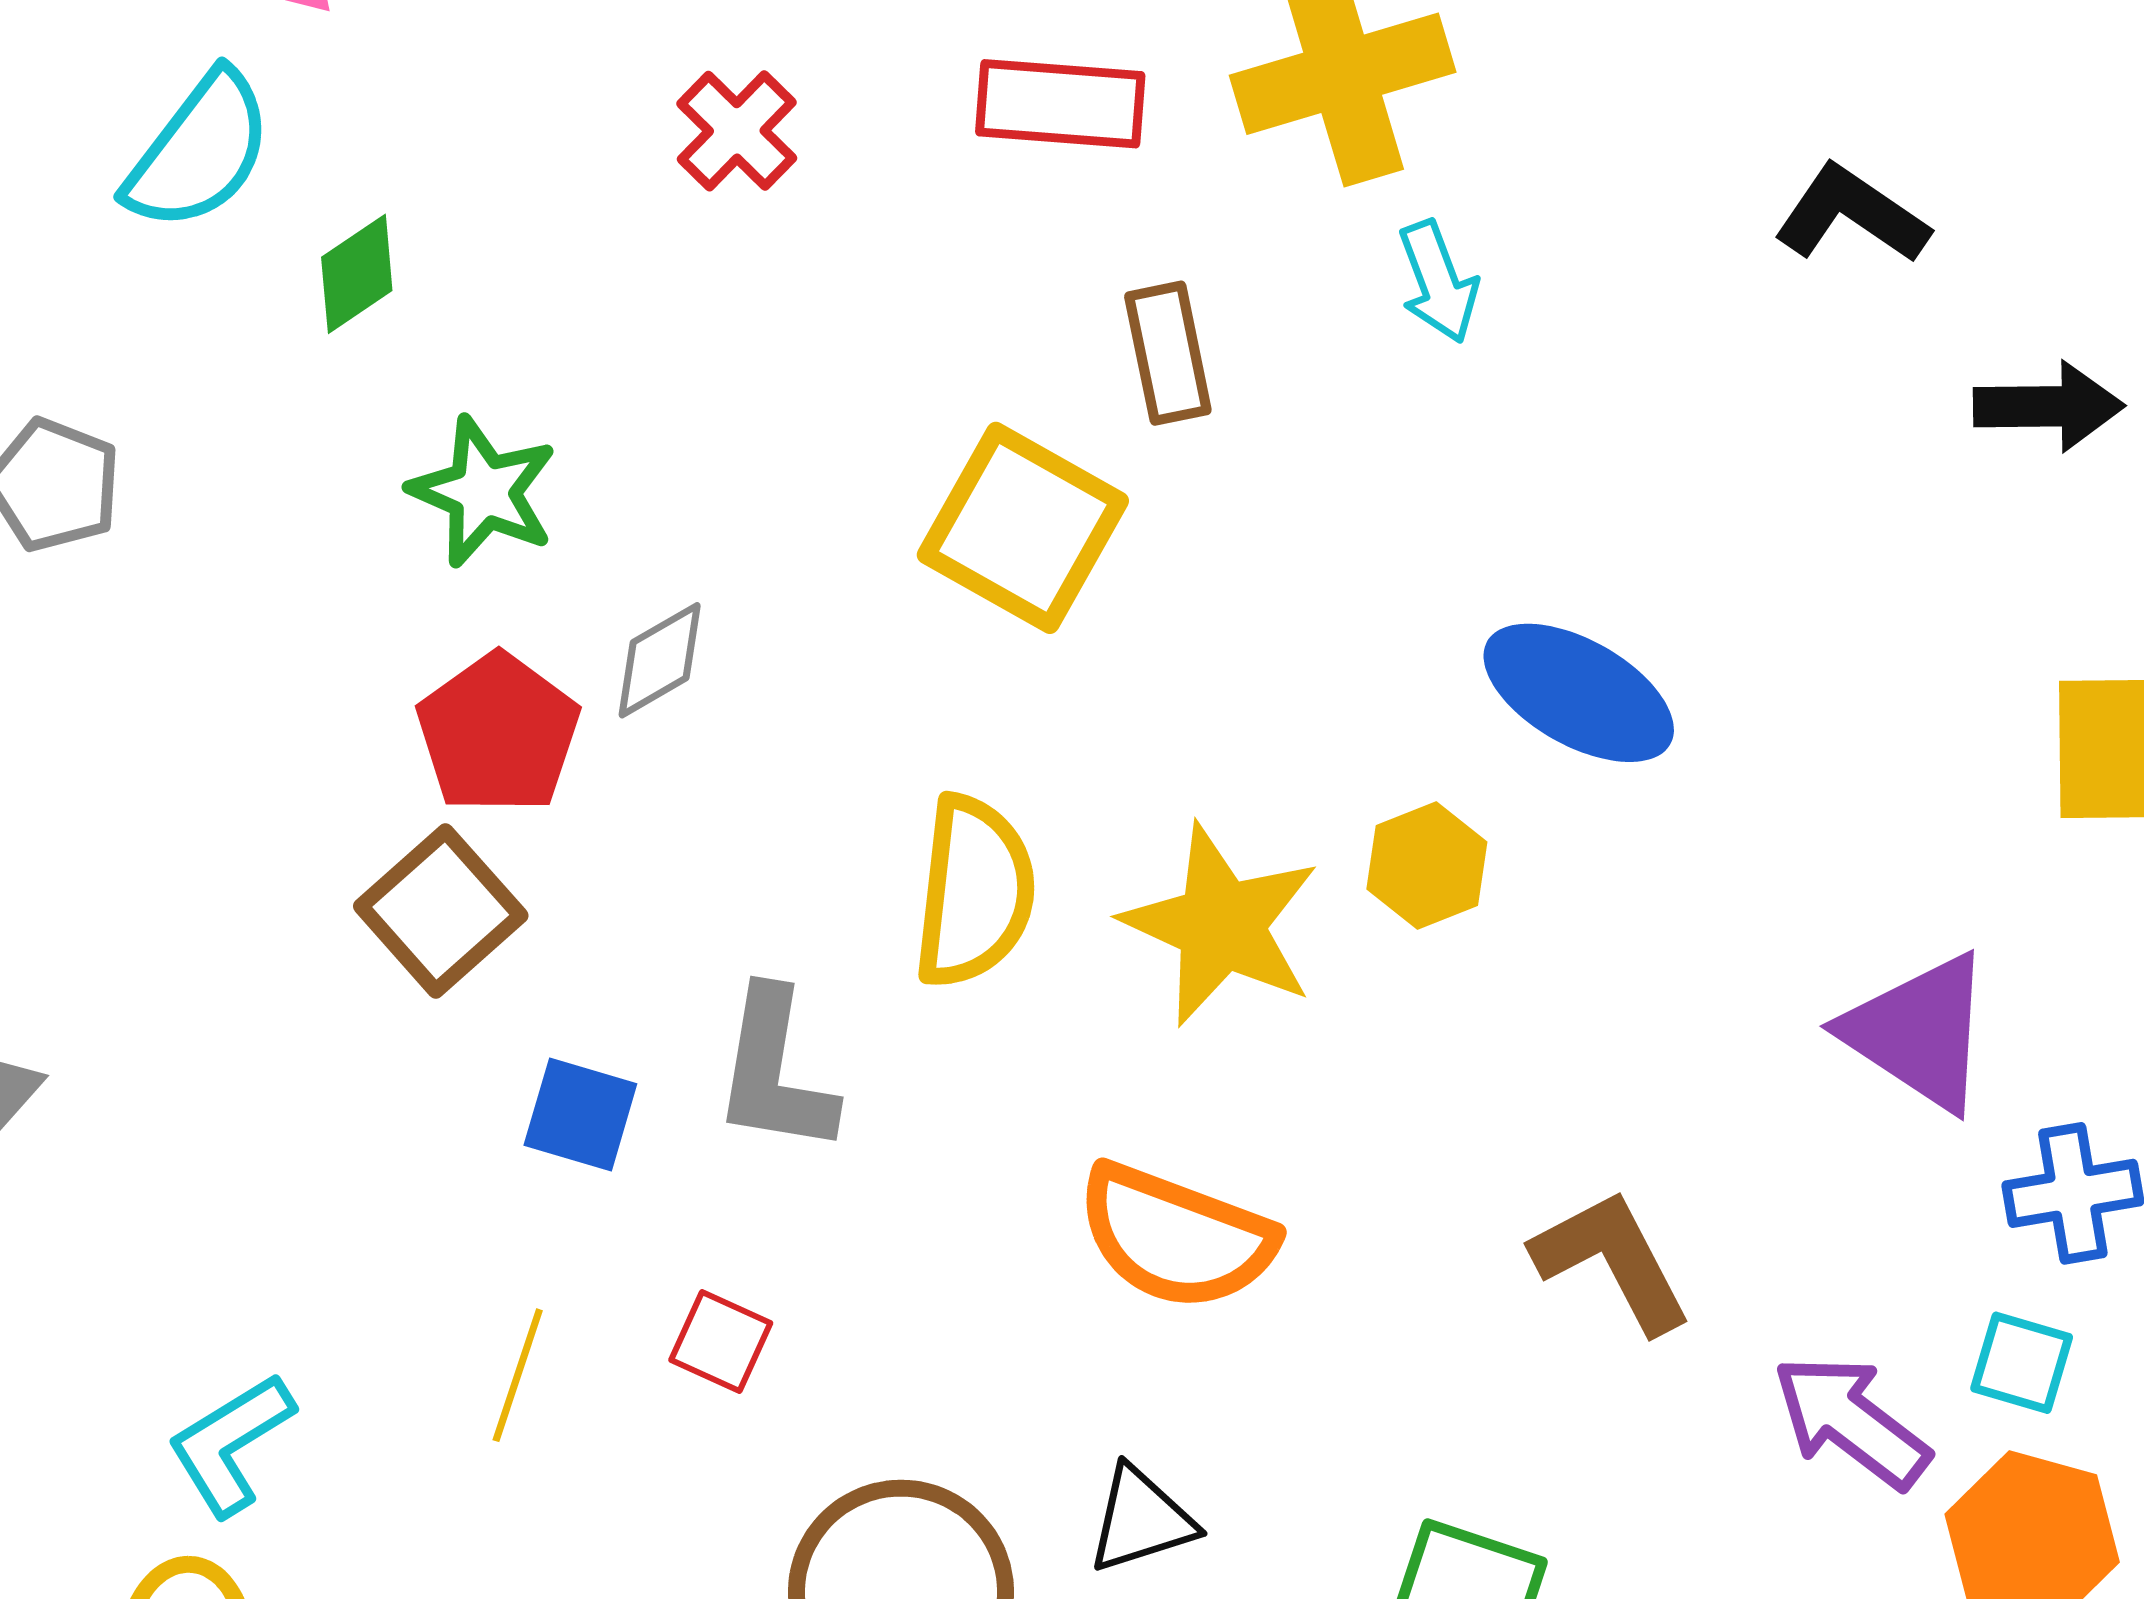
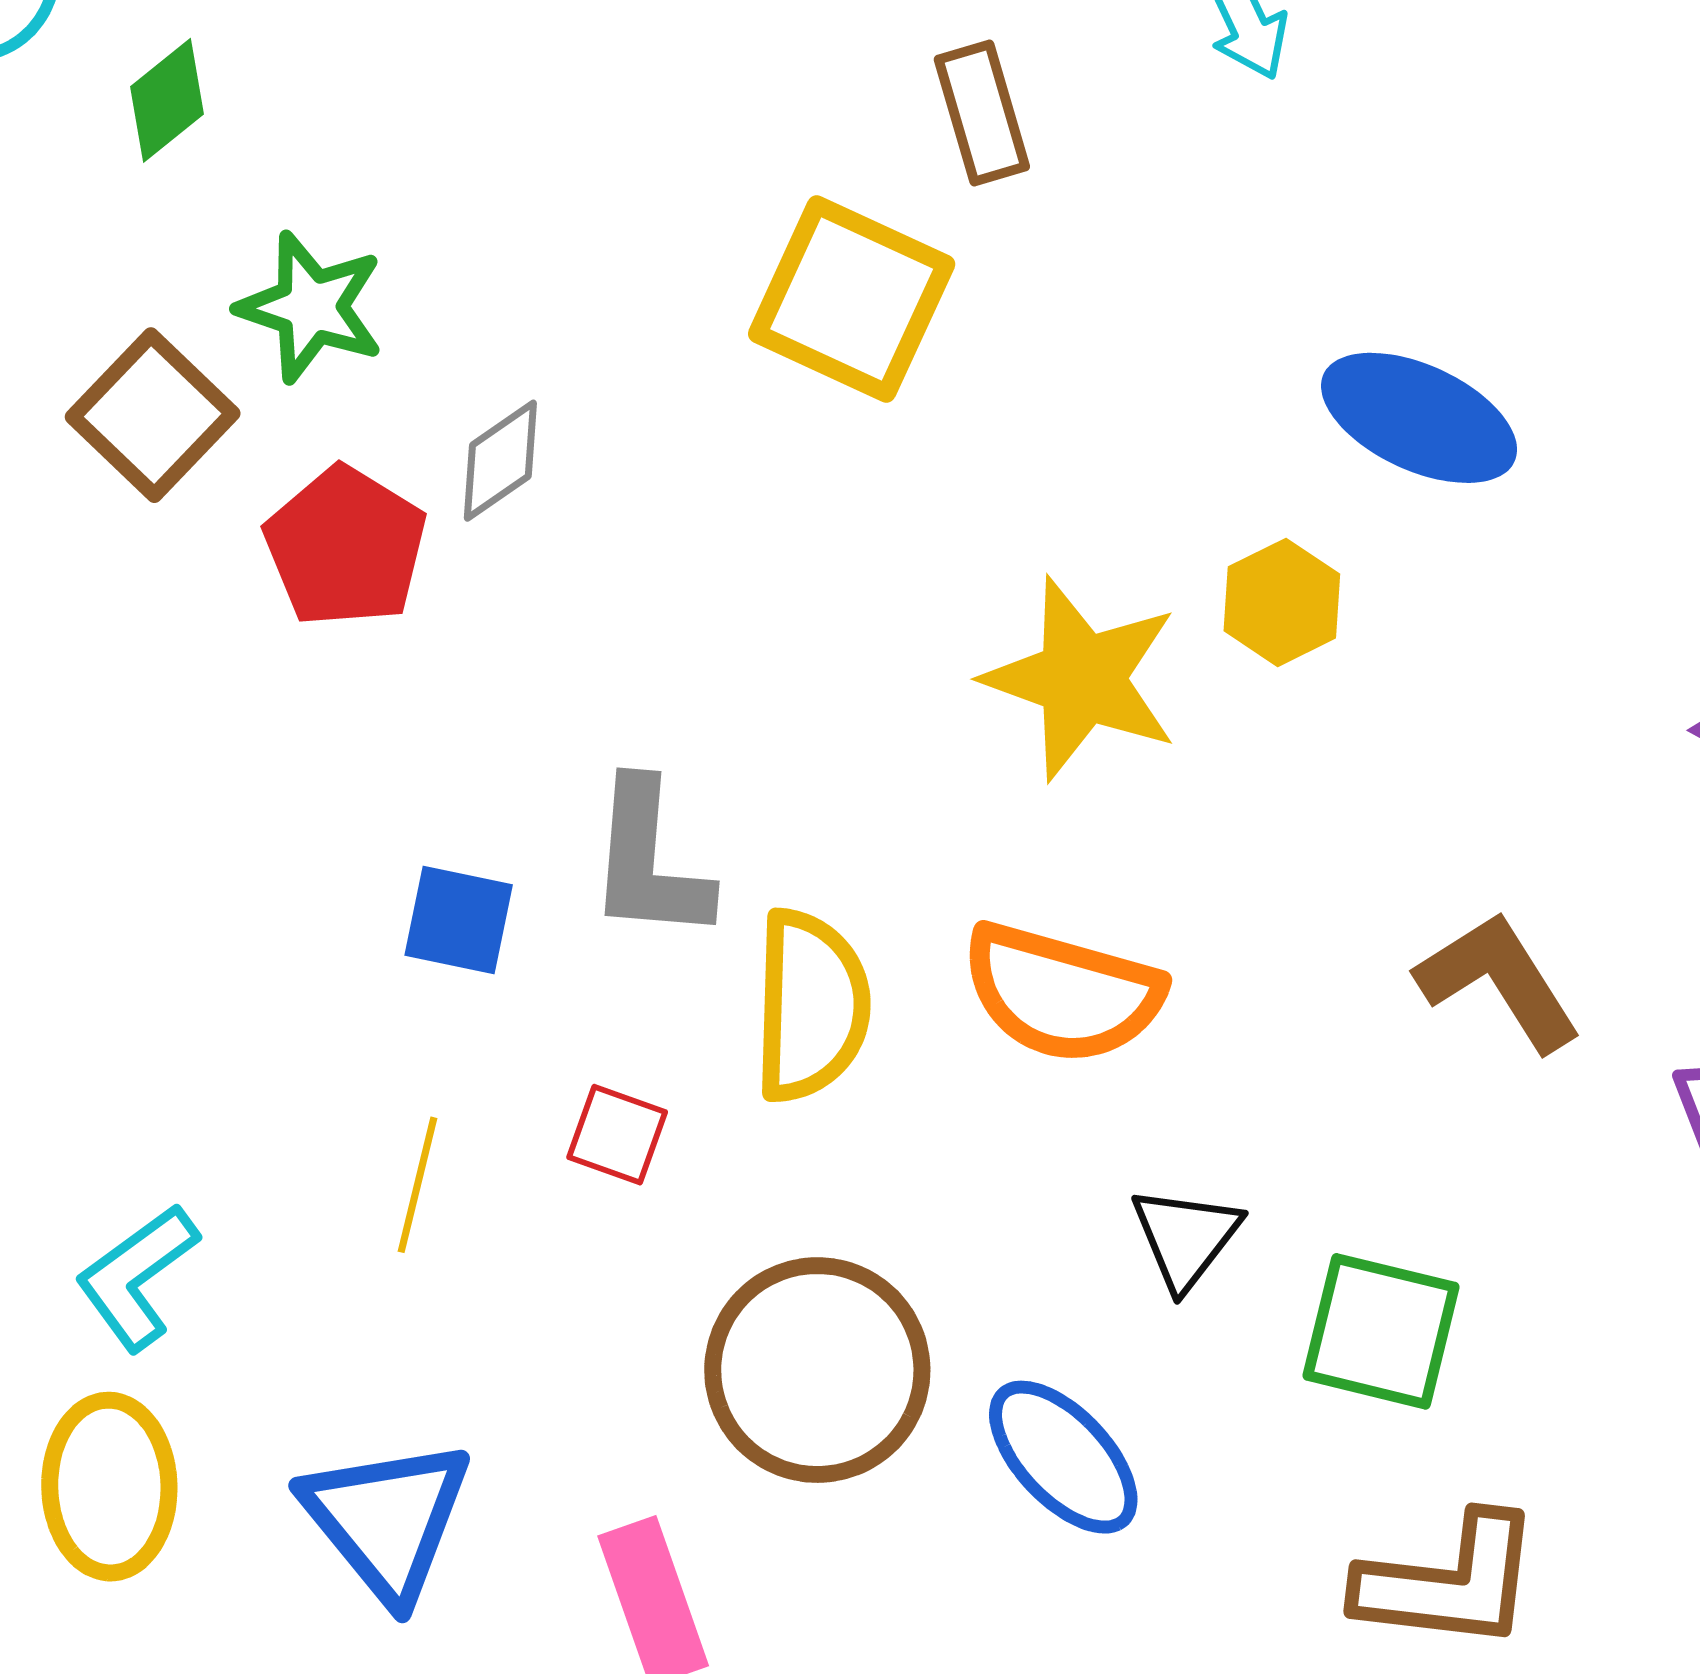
yellow semicircle: (974, 892) -> (811, 1006), moved
brown square: (441, 911) -> (153, 415), moved
black triangle: (1141, 1520) -> (1186, 1238), moved, turned -30

